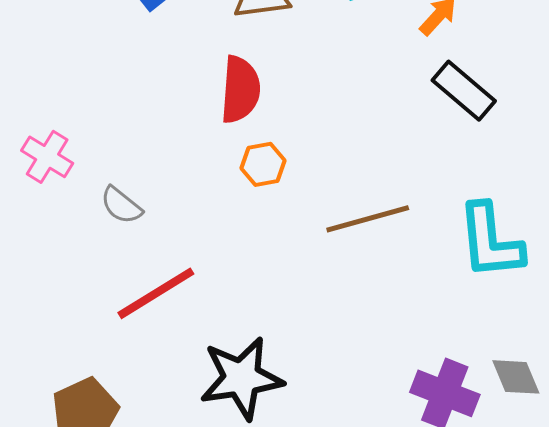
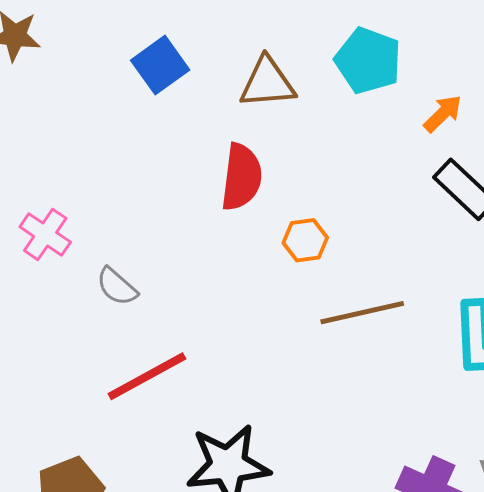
orange hexagon: (263, 164) -> (305, 240), moved

